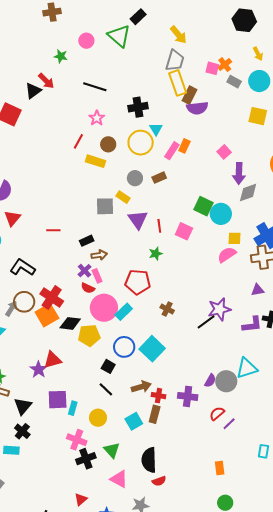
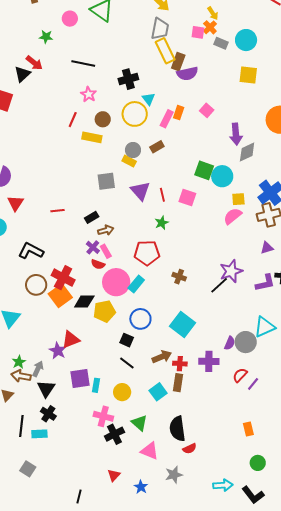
yellow arrow: (258, 54) -> (213, 13), moved
pink square: (224, 152) -> (207, 110), moved
yellow rectangle: (123, 197) -> (129, 161), moved
gray arrow: (11, 309) -> (38, 369), moved
cyan square: (152, 349) -> (183, 325), moved

